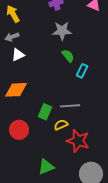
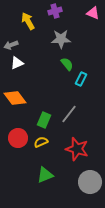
yellow arrow: (13, 14) -> (28, 21), moved
orange diamond: (16, 90) -> (15, 98), turned 55
gray line: (70, 106) -> (69, 114), turned -48
yellow semicircle: (61, 125) -> (41, 142), moved

